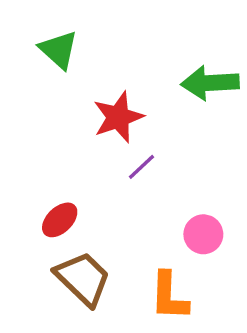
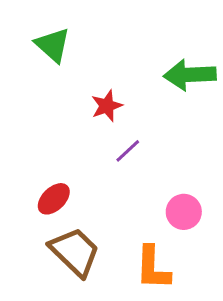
red star: (118, 117) -> (107, 106), size x0.7

